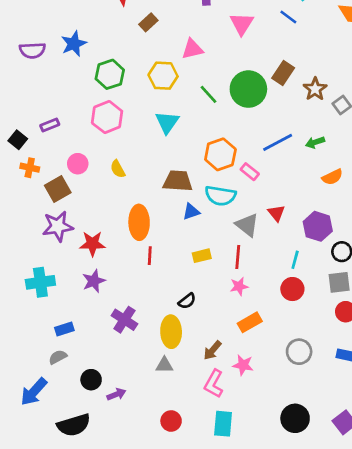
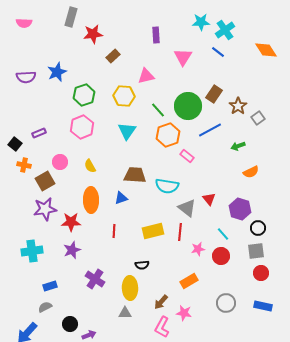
blue line: (278, 142) -> (210, 130), moved
orange hexagon: (220, 154) -> (168, 135), moved
pink rectangle: (250, 172) -> (187, 156), moved
blue triangle: (191, 212) -> (121, 198), moved
orange ellipse: (139, 222) -> (91, 200), moved
yellow rectangle: (202, 256) -> (153, 231), size x1.5
cyan line: (295, 260) -> (223, 234), turned -56
pink star: (239, 286) -> (198, 249), moved
black semicircle: (187, 301) -> (142, 265), turned 32

